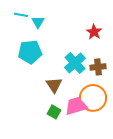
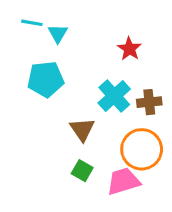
red star: (94, 32) -> (129, 49), moved
pink trapezoid: (76, 106) -> (123, 181), moved

